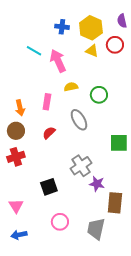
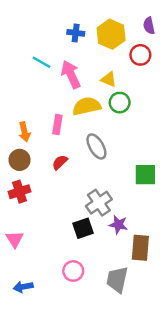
yellow triangle: (92, 51) -> (109, 79), moved
yellow semicircle: (71, 87) -> (87, 106), size x1.6
green circle: (99, 95) -> (120, 103), moved
black square: (49, 187) -> (83, 228), moved
pink triangle: (16, 206) -> (15, 239), moved

